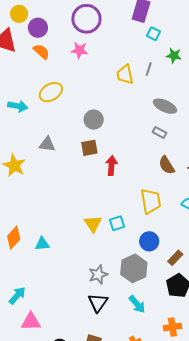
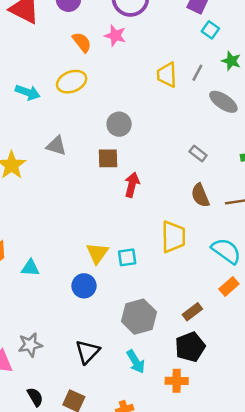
orange semicircle: (41, 52) -> (82, 42), moved
gray ellipse: (165, 106) -> (223, 102), moved
blue circle: (149, 241) -> (84, 286), moved
gray star: (98, 275) -> (30, 345), moved
orange cross: (172, 327) -> (177, 381), moved

